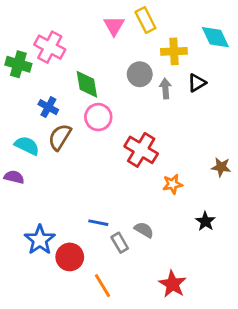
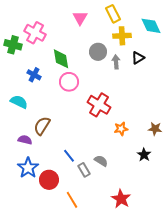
yellow rectangle: (145, 20) -> (113, 14), moved
brown semicircle: (60, 137) -> (42, 126), moved
brown star: (221, 167) -> (155, 129), moved
purple semicircle: (14, 177) -> (25, 140), moved
blue line: (98, 223) -> (69, 156), turned 40

